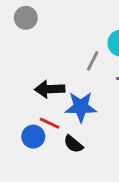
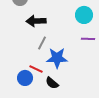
gray line: (93, 61) -> (42, 43), moved
black arrow: (50, 89) -> (36, 21), moved

